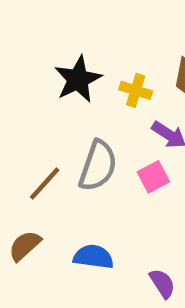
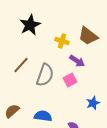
black star: (78, 79) -> (30, 25), moved
brown line: (45, 184) -> (21, 65), moved

